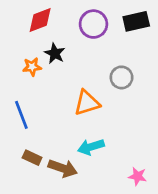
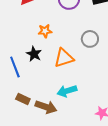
black star: (55, 53) -> (34, 54), moved
orange star: (32, 67) -> (45, 31), moved

